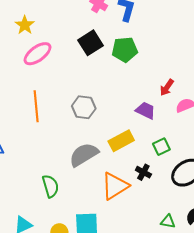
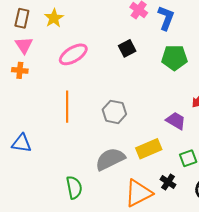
yellow star: (25, 25) -> (54, 18), moved
black square: (91, 43) -> (127, 48), size x0.7
green pentagon: (125, 50) -> (174, 58), moved

